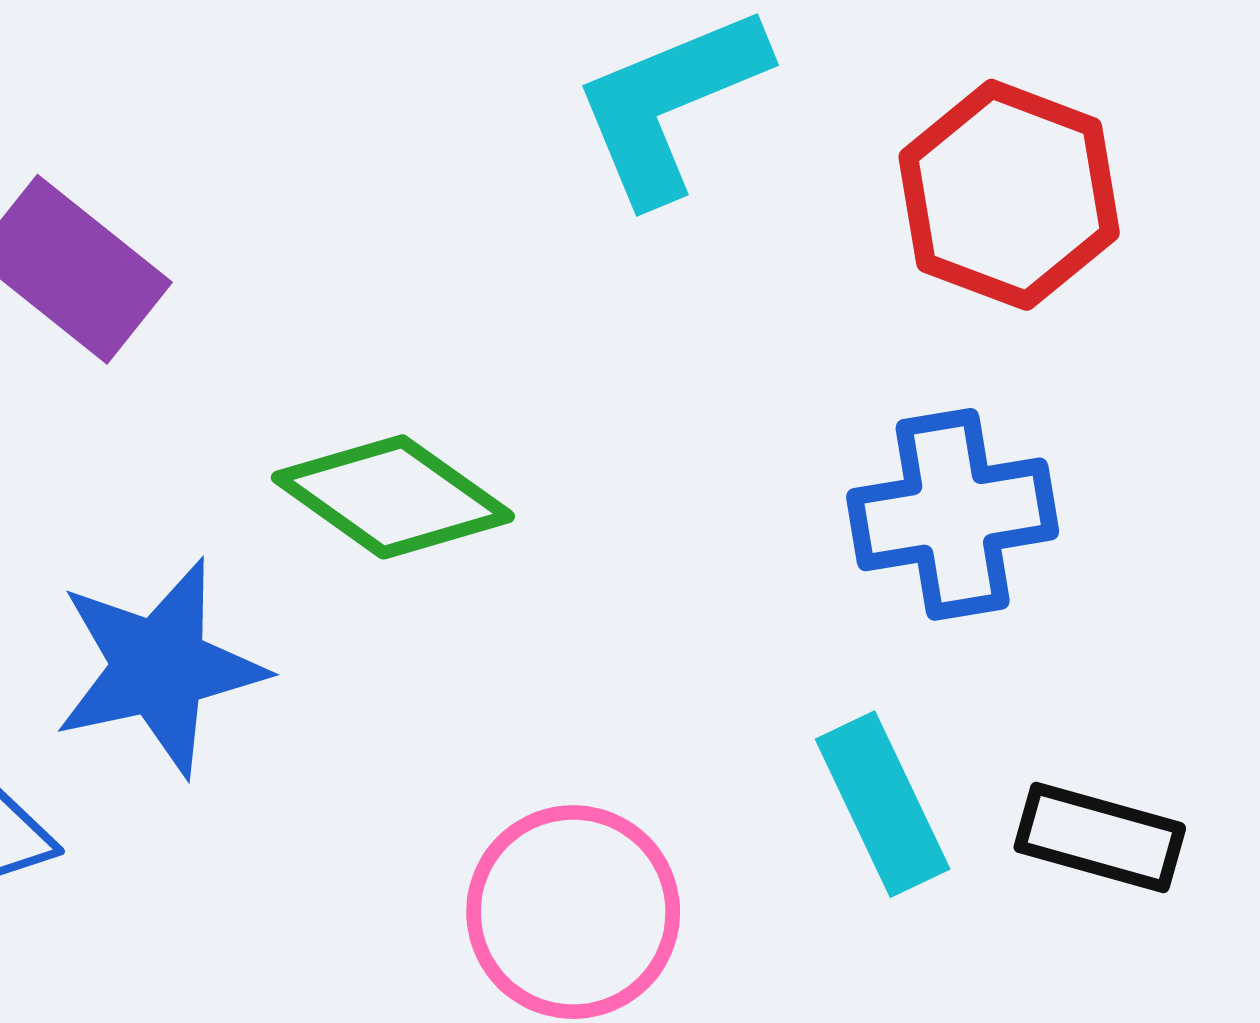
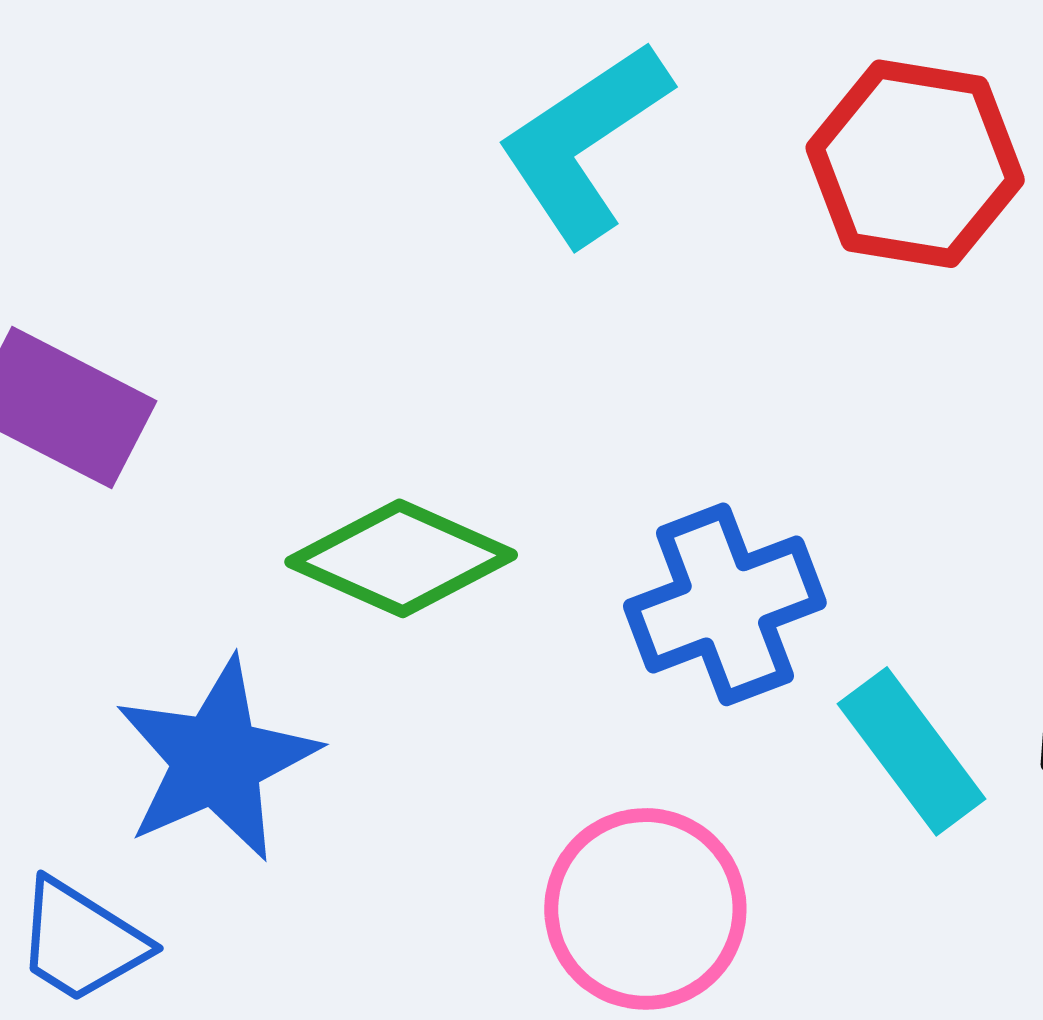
blue cross: (953, 514) -> (725, 604), moved

